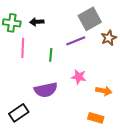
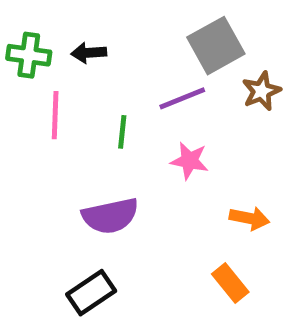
pink star: (79, 77) -> (189, 161), moved
black rectangle: (19, 113) -> (91, 293), moved
orange rectangle: (96, 118) -> (230, 283), turned 35

